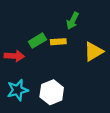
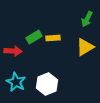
green arrow: (73, 21) -> (87, 19), moved
cyan star: (18, 90) -> (16, 82), turned -30

